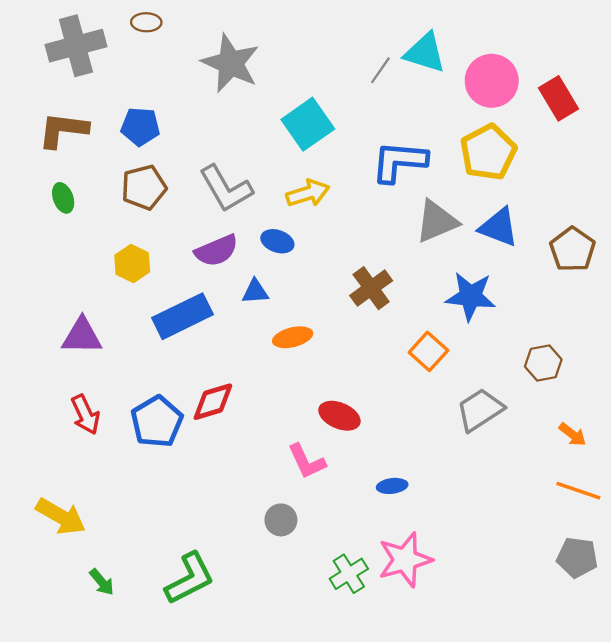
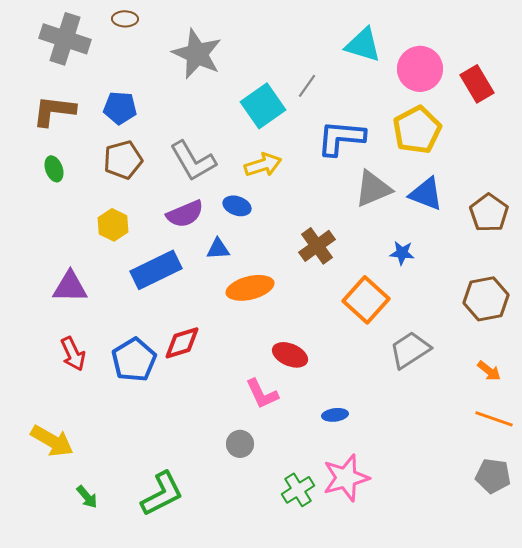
gray cross: (76, 46) -> (65, 39), turned 33
gray line: (380, 70) -> (307, 86), moved
blue star: (471, 296) -> (402, 253), size x0.6
orange ellipse: (293, 337) -> (250, 288), size x1.4
orange square: (428, 351) -> (366, 300), size x1.4
brown hexagon: (543, 363) -> (486, 299), moved, size x1.4

